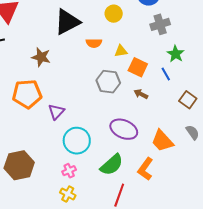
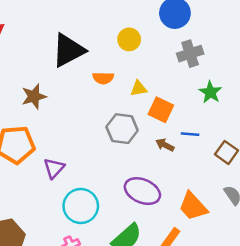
brown star: (41, 57) -> (34, 96), turned -30
blue line: (166, 74) -> (190, 134), moved, turned -56

